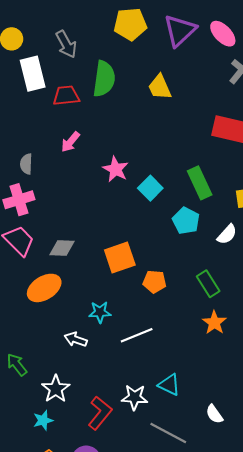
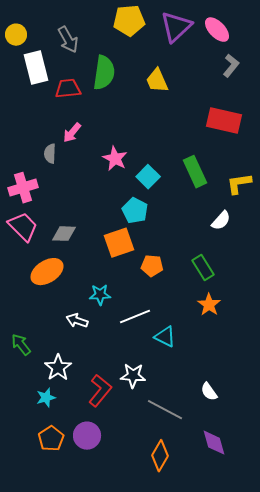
gray semicircle: (26, 164) -> (50, 154), moved
cyan pentagon: (186, 221) -> (135, 211), moved
cyan triangle: (169, 385) -> (165, 337), moved

